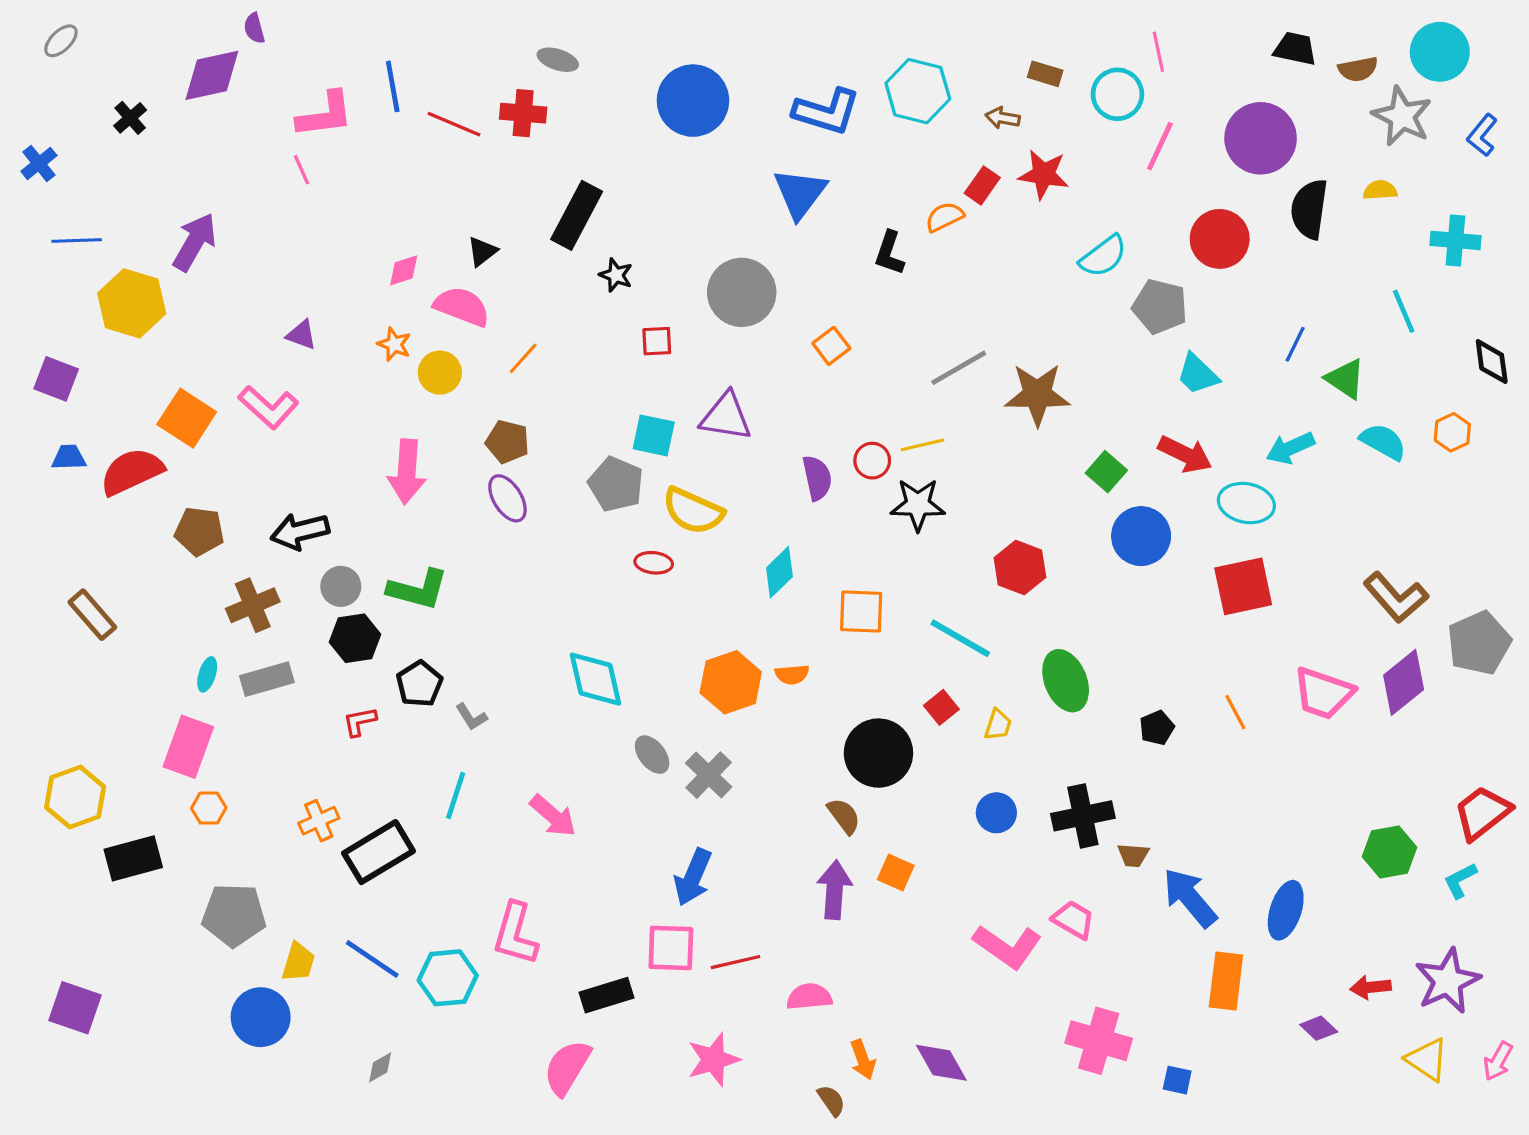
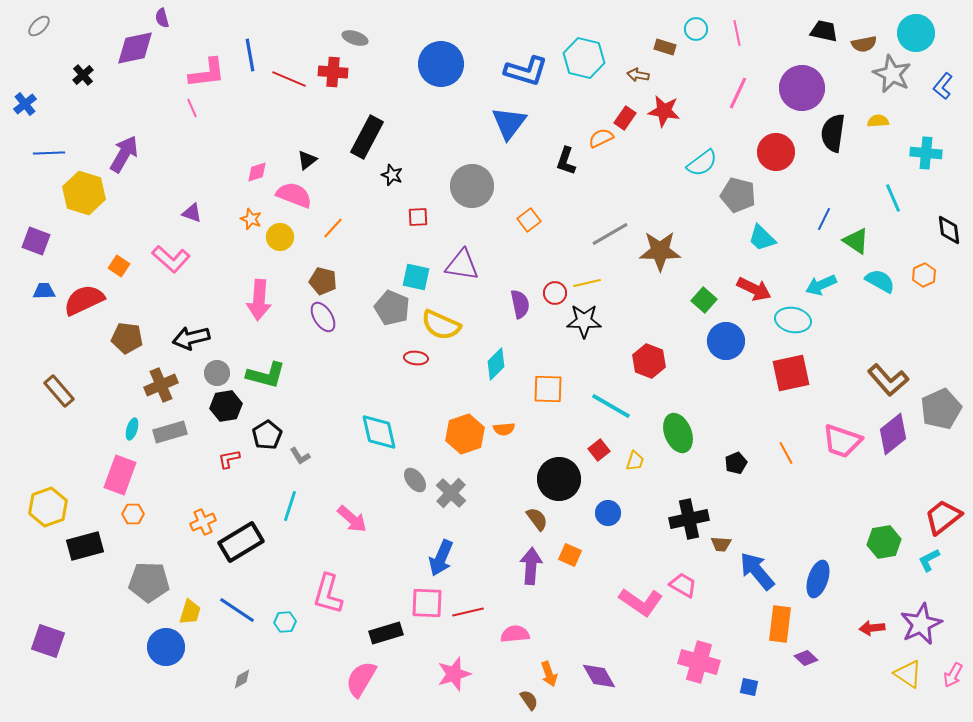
cyan circle: (1117, 94) -> (696, 29), moved, size x0.7
orange square: (187, 418) -> (119, 266), size x0.6
blue circle: (996, 813) -> (608, 513), moved
cyan hexagon: (448, 978) -> (285, 622), size x0.6
purple diamond: (1319, 1028) -> (806, 658), moved

